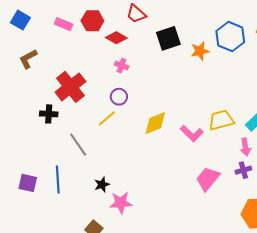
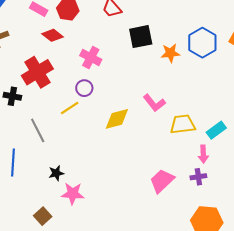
red diamond: (116, 38) -> (53, 35), moved
pink cross: (122, 66) -> (91, 58), size x1.5
pink L-shape: (192, 133) -> (154, 103), moved

